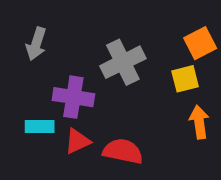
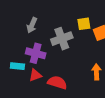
gray arrow: (36, 44) -> (32, 25), moved
yellow square: (185, 79) -> (84, 24), moved

